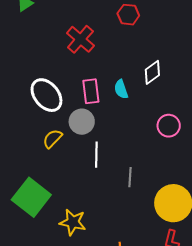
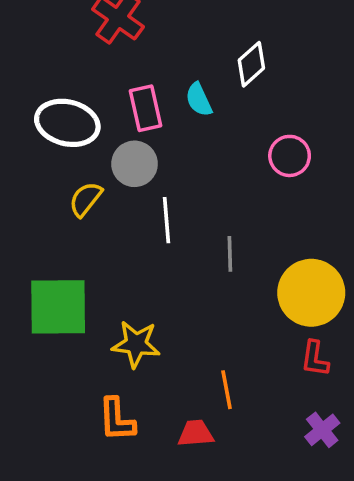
white ellipse: (46, 95) -> (67, 123), turned -32
green square: (31, 197) -> (58, 307), turned -33

